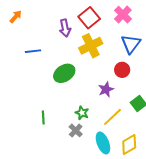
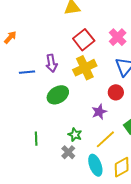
purple arrow: (65, 28) -> (51, 63), moved

